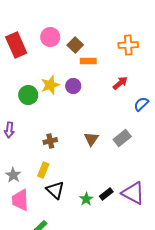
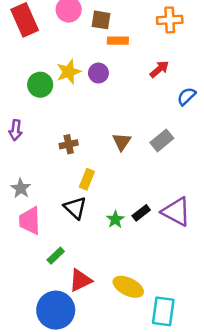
brown square: (75, 45) -> (101, 20), turned -35
yellow rectangle: (43, 170) -> (87, 179), moved

